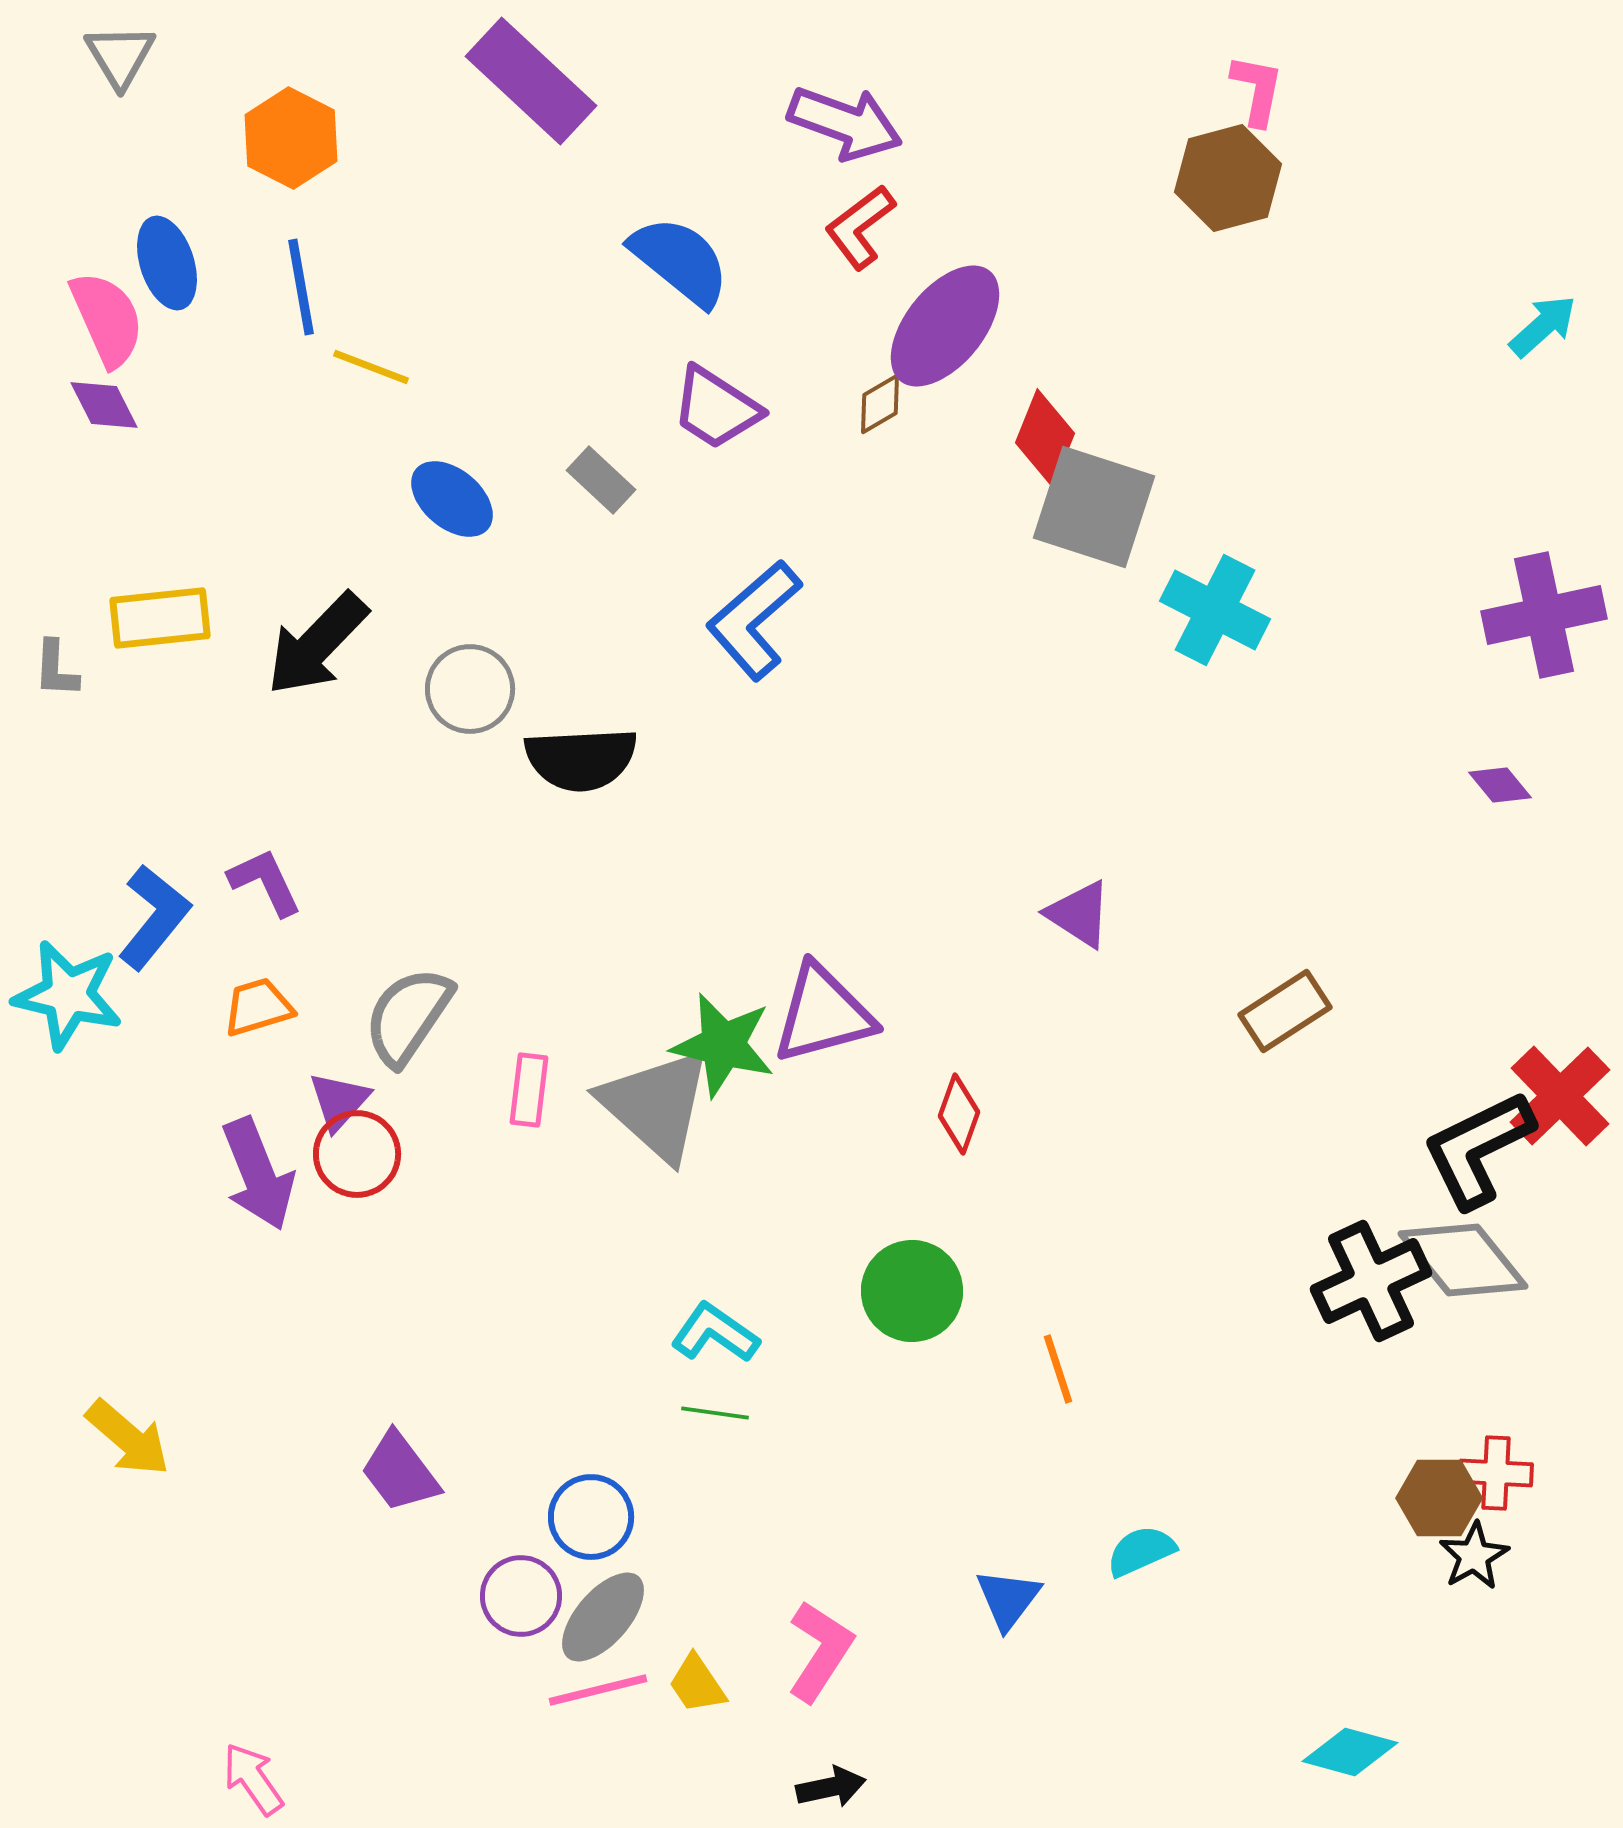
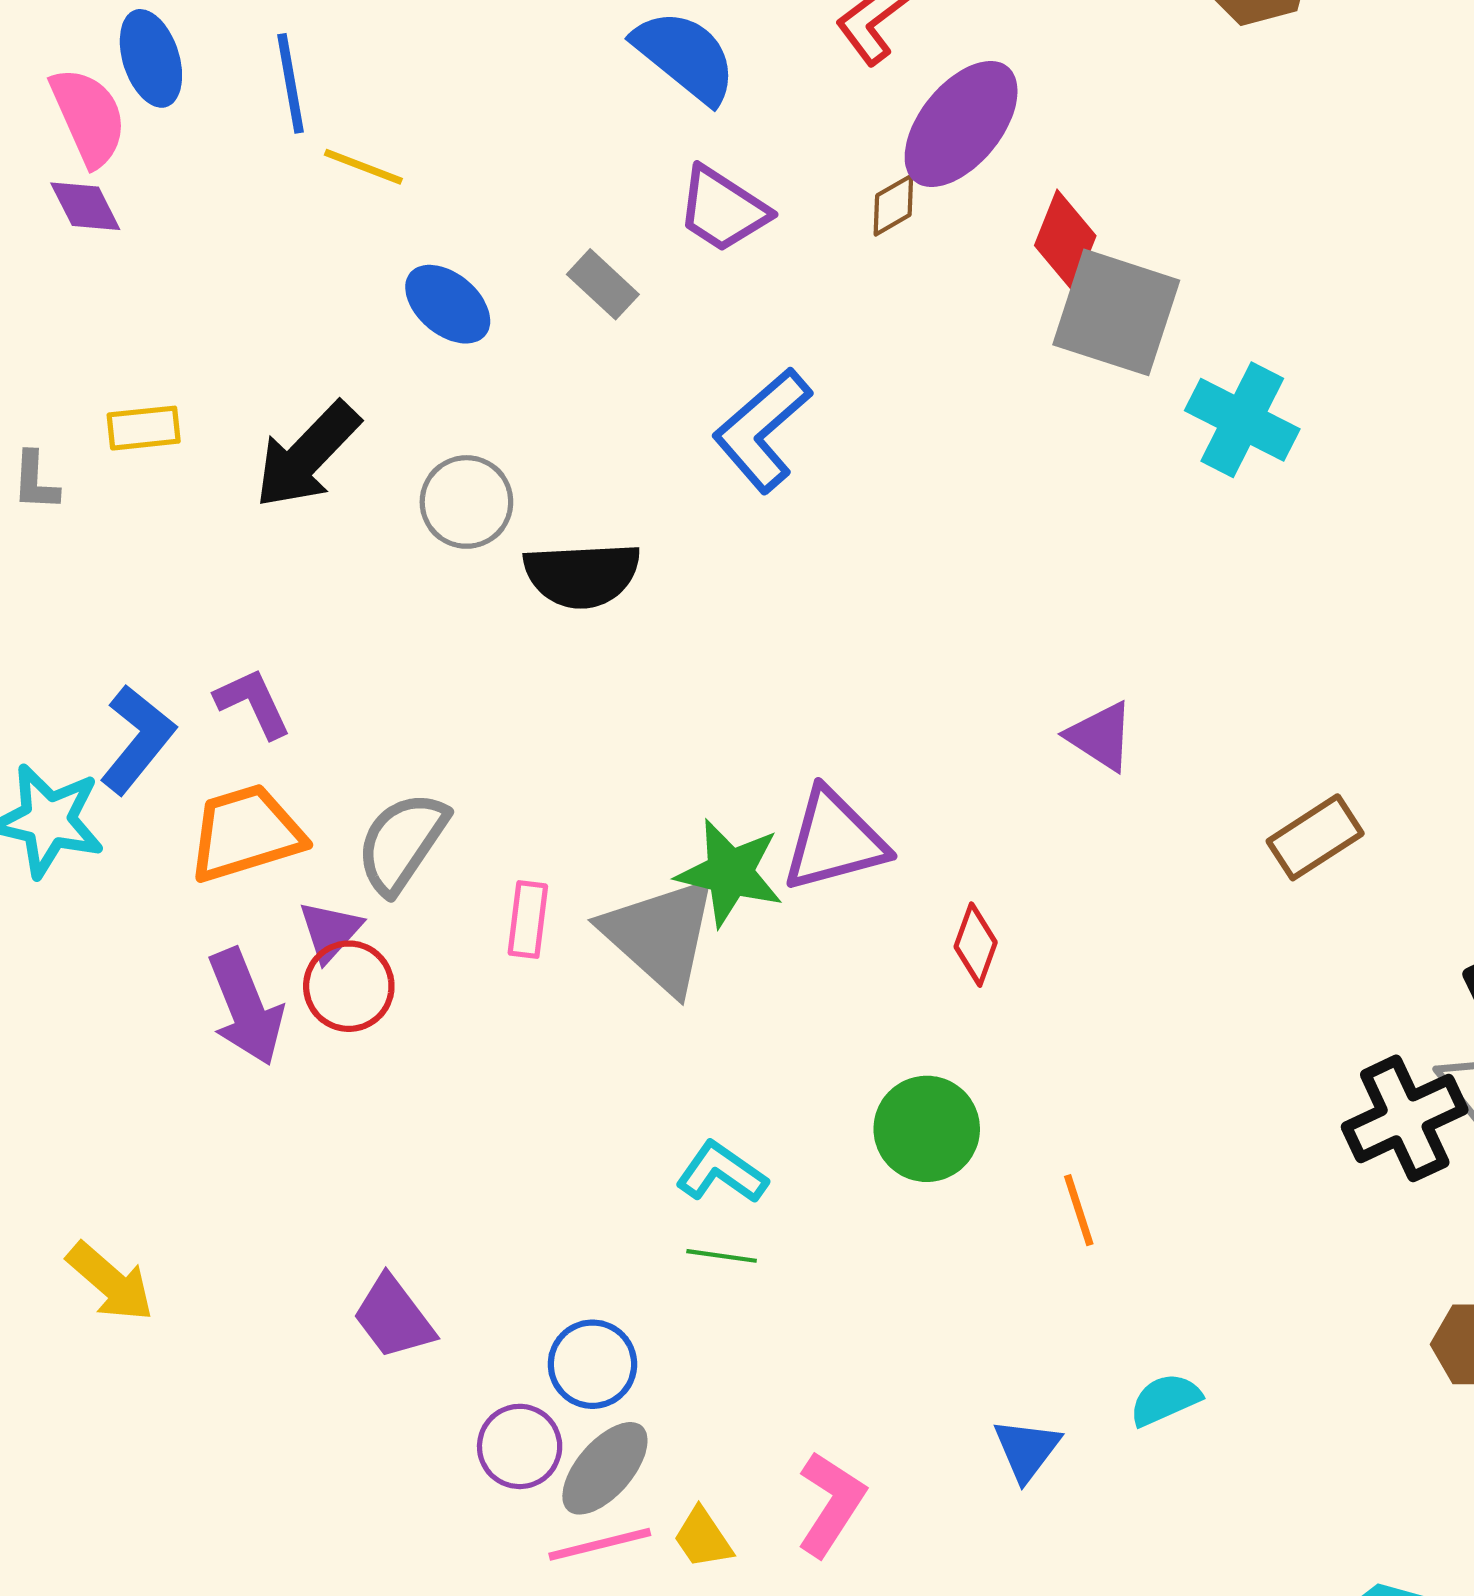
yellow rectangle: (160, 618) -> (144, 428), size x0.7
orange trapezoid: (258, 1007) -> (246, 833), size x1.6

